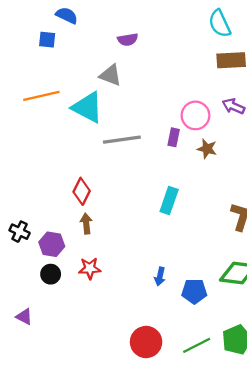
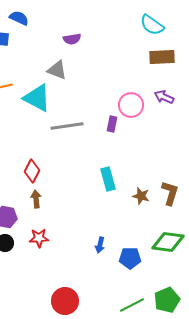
cyan semicircle: (220, 23) -> (152, 25), turned -30
brown star: (207, 149) -> (141, 196), moved
cyan rectangle: (169, 201) -> (108, 179), turned -35
red circle: (146, 342) -> (65, 301), moved

